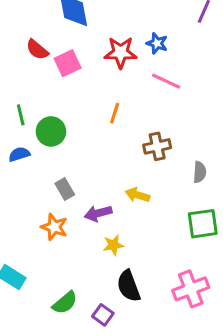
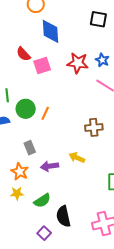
orange line: (115, 113) -> (45, 113), moved
yellow star: (113, 245) -> (17, 193), moved
green semicircle: (65, 303) -> (42, 201), moved

